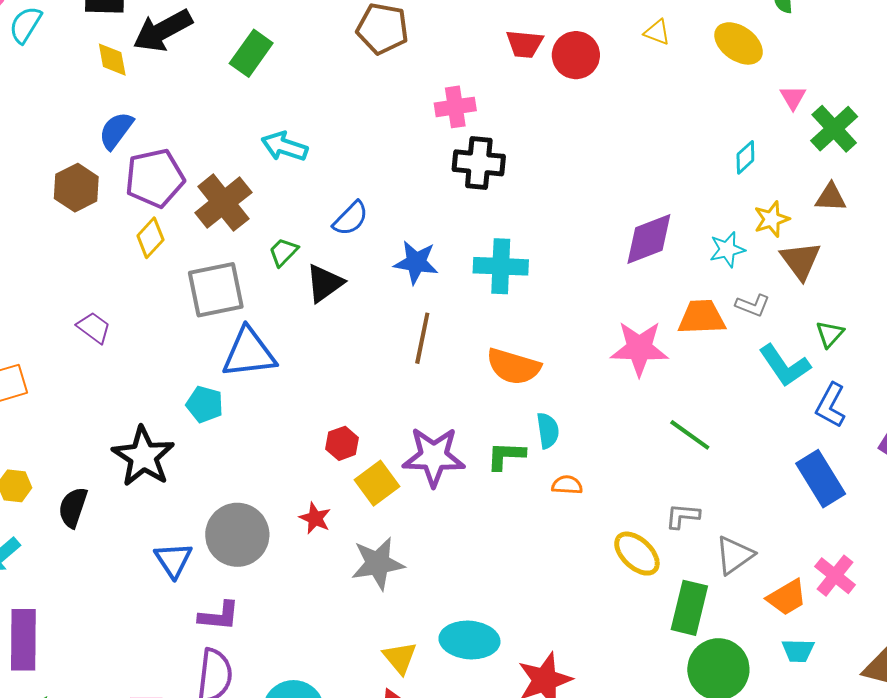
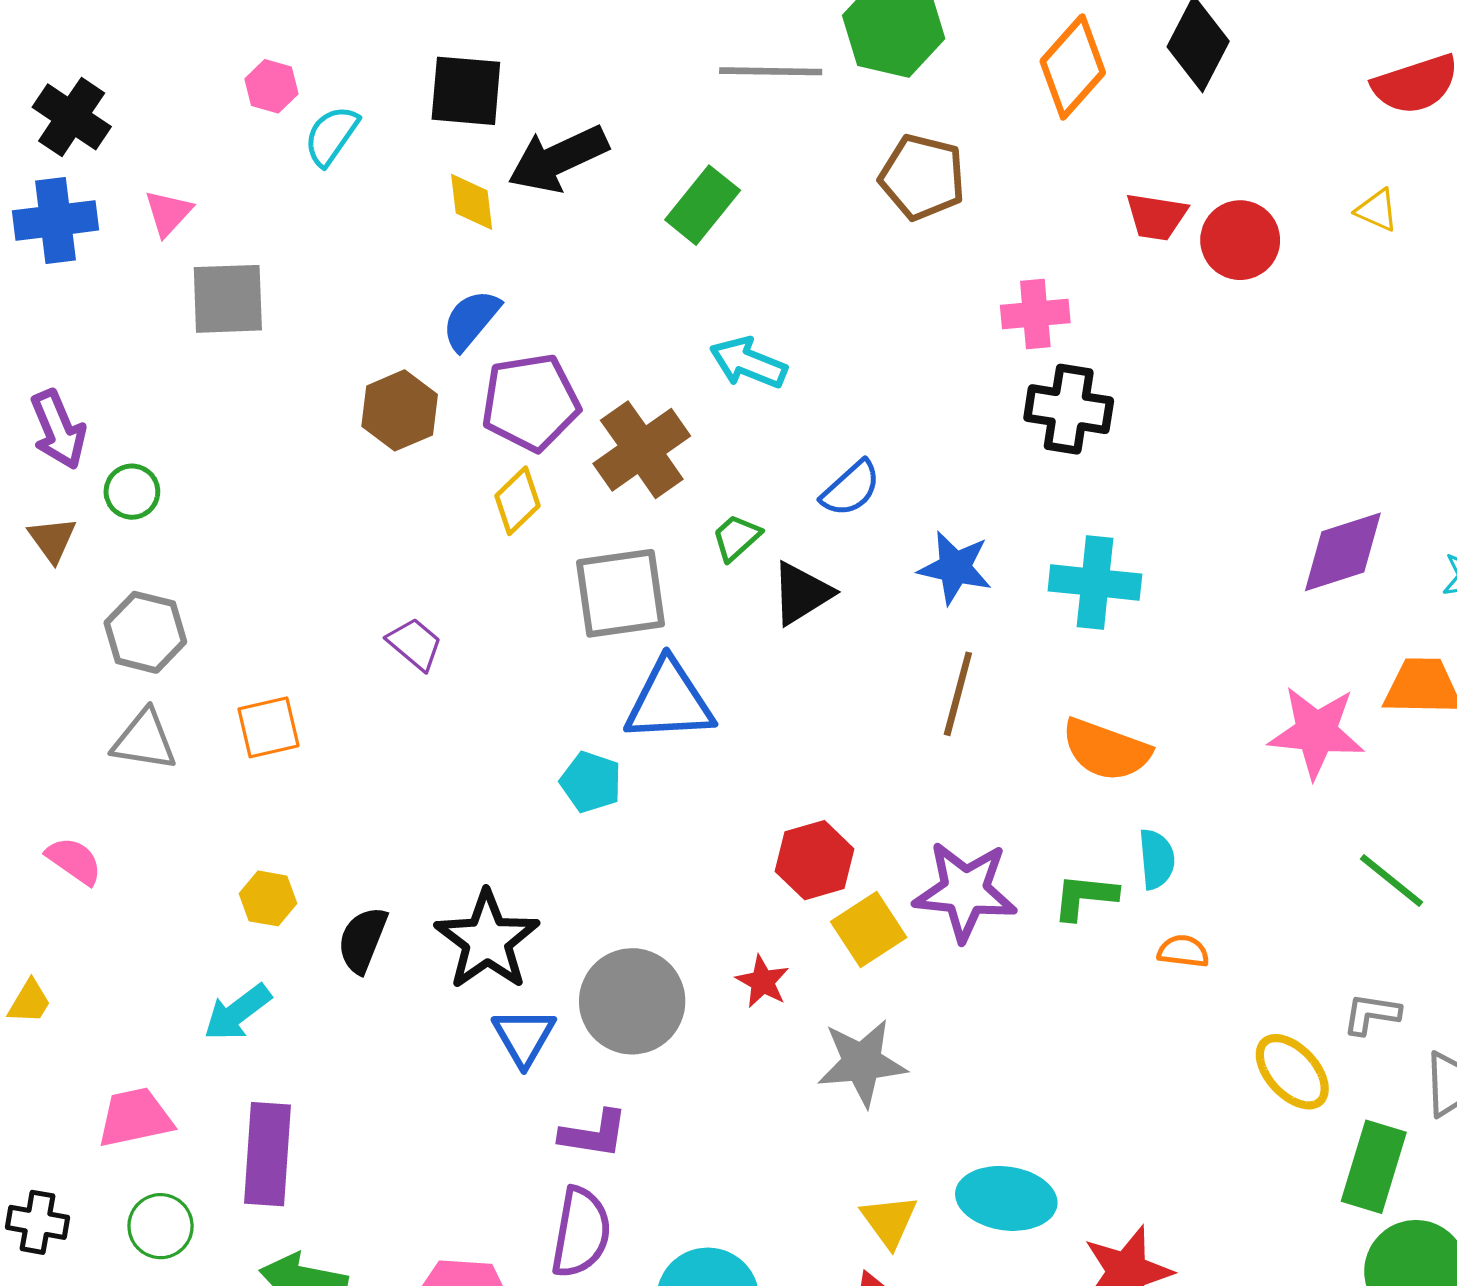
red hexagon: (342, 443) -> (815, 860), size x1.4
black star: (143, 456) -> (487, 940), moved

